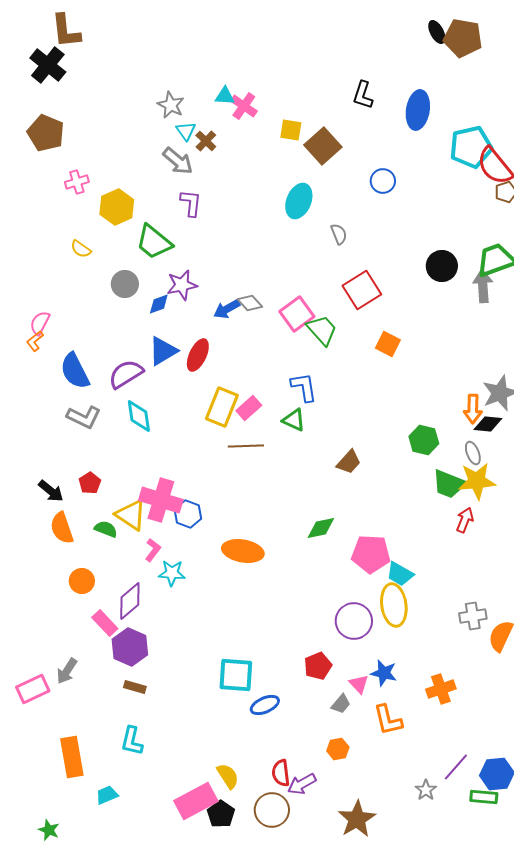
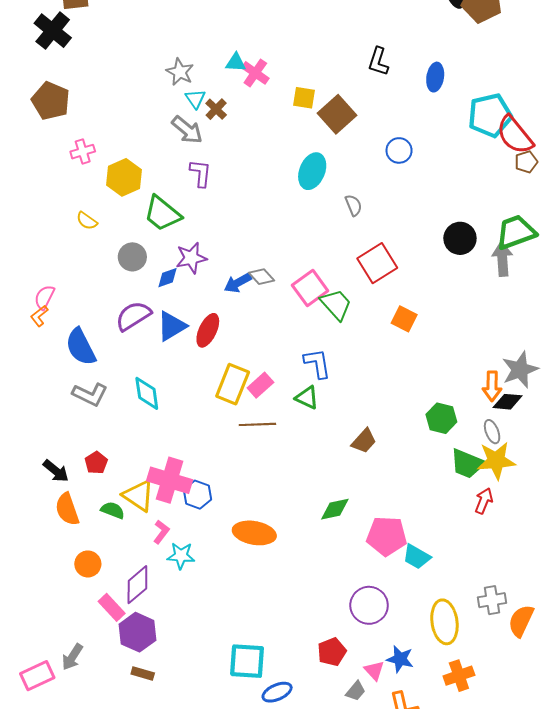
blue ellipse: (418, 110) -> (435, 77), size x0.7
purple semicircle: (126, 374) -> (133, 316), moved
yellow ellipse: (394, 605) -> (444, 622), moved

